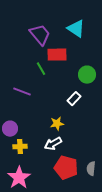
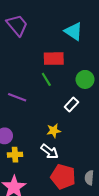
purple trapezoid: (40, 35) -> (17, 25), moved
green line: (41, 69) -> (46, 79), moved
white arrow: (53, 144) -> (50, 152), turned -114

